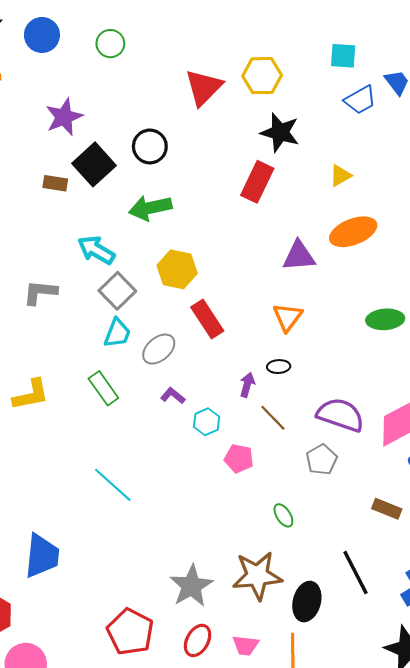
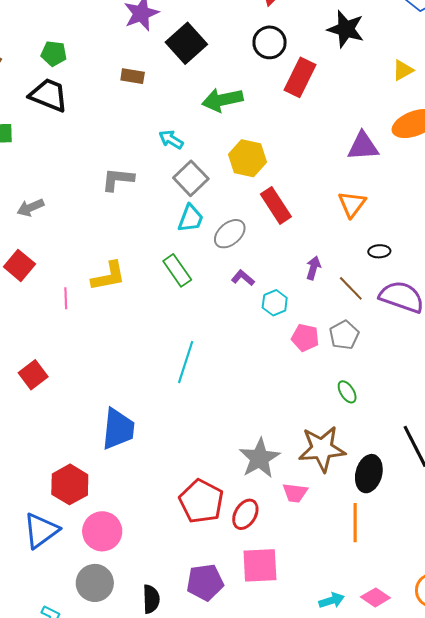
black circle: (150, 146) -> (270, 42), moved
black square: (94, 164) -> (186, 43), moved
red rectangle: (257, 182) -> (300, 77), moved
cyan arrow: (96, 250) -> (171, 140), size x0.7
black ellipse: (279, 367) -> (379, 251), moved
brown line: (273, 418) -> (351, 288), moved
gray pentagon: (322, 460) -> (344, 335), moved
cyan line: (113, 485) -> (186, 362), turned 66
red ellipse: (198, 640) -> (245, 514), moved
pink trapezoid: (246, 645) -> (295, 493), moved

